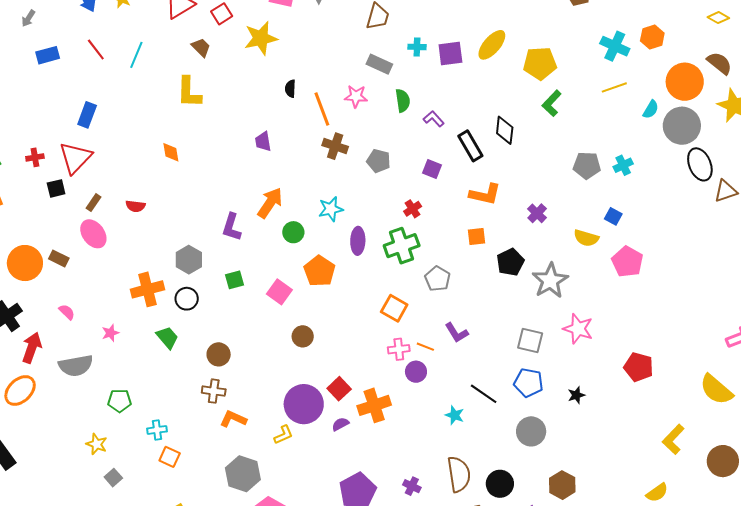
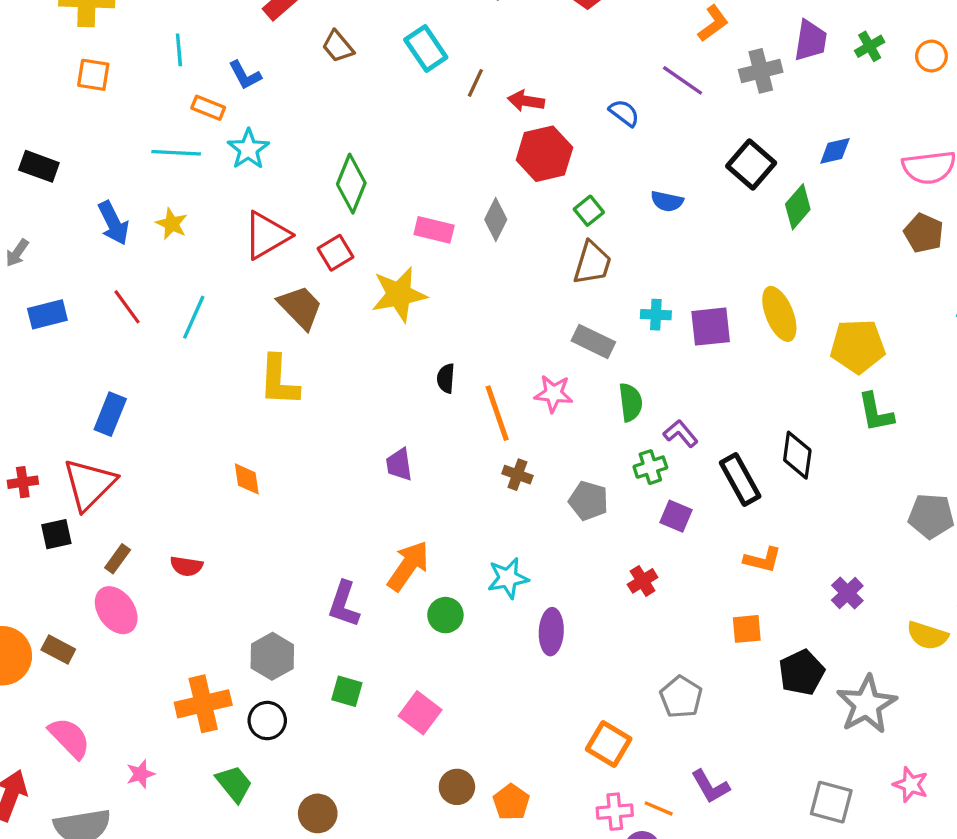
yellow ellipse: (492, 45) -> (779, 314), turned -64
brown trapezoid: (201, 47) -> (300, 307), size x1.4
green L-shape: (552, 103) -> (876, 412), turned -56
brown cross: (335, 146) -> (517, 475), size x0.7
orange L-shape: (485, 194) -> (763, 560), size x0.7
green cross: (402, 246) -> (650, 467), moved, size x0.6
orange pentagon: (319, 271) -> (511, 802), moved, size x0.7
green square: (235, 280) -> (347, 691), turned 30
pink semicircle: (67, 312) -> (69, 738), size x1.6
pink star: (578, 329) -> (911, 785), size x0.7

